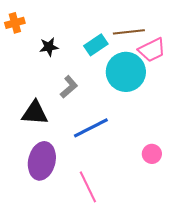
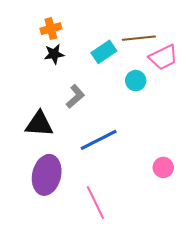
orange cross: (15, 23) -> (51, 29), moved
cyan circle: (126, 72) -> (136, 81), size x0.5

